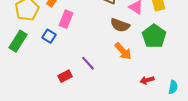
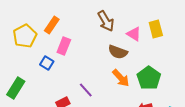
green pentagon: (154, 36) -> (149, 78), moved
green rectangle: (18, 41) -> (16, 88), moved

